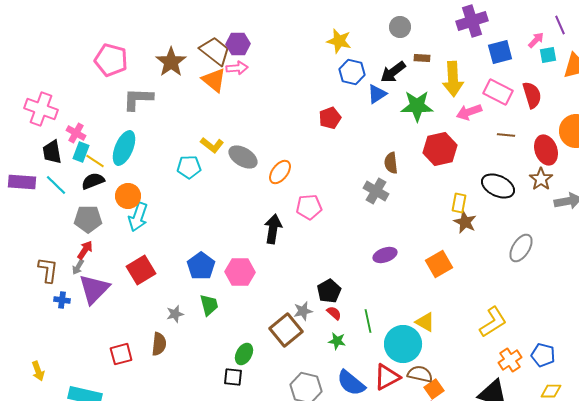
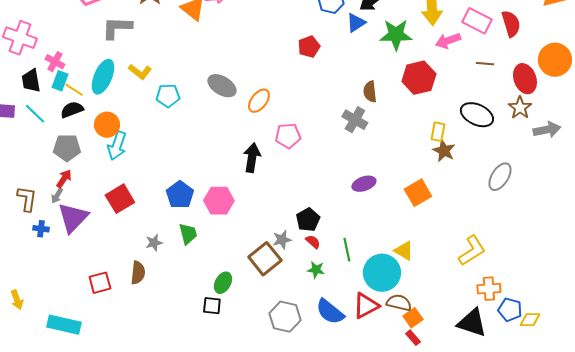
yellow L-shape: (212, 145) -> (140, 72), moved
blue pentagon: (543, 355) -> (510, 310), moved
orange cross: (510, 360) -> (489, 289), turned 30

